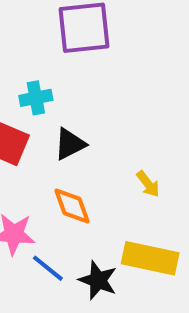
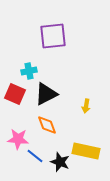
black triangle: (70, 144) -> (46, 94), size x1.4
yellow arrow: (148, 184) -> (86, 106), moved, turned 48

